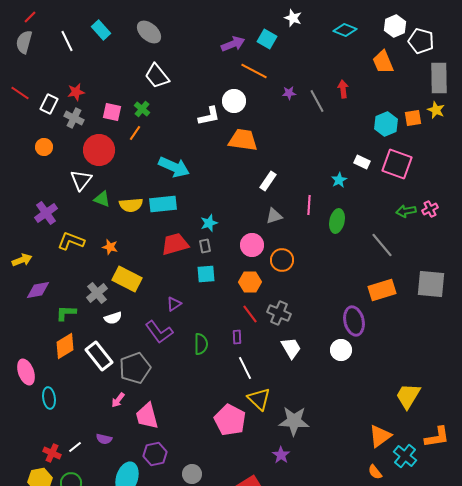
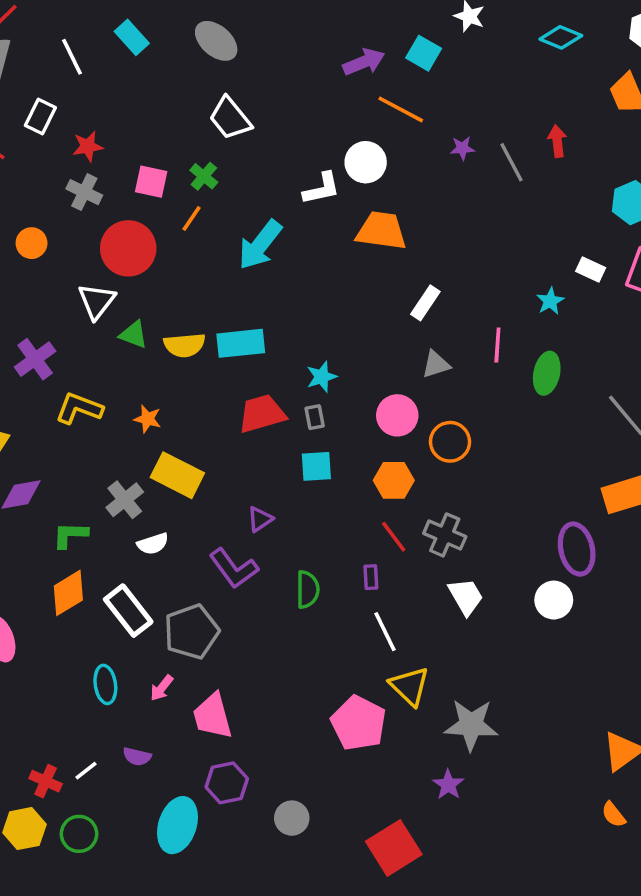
white rectangle: (49, 104) -> (40, 116), moved
cyan arrow: (174, 167) -> (260, 245), moved, turned 104
cyan ellipse: (49, 398) -> (105, 684), moved

